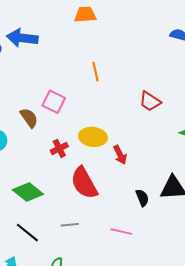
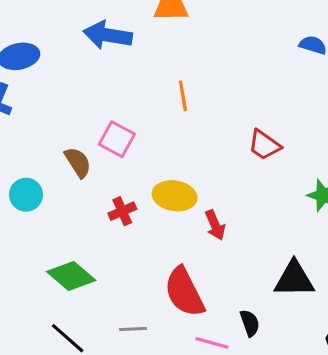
blue arrow: (22, 38) -> (108, 35), moved
red semicircle: (84, 183) -> (184, 292), moved
black semicircle: (142, 198) -> (250, 323), moved

